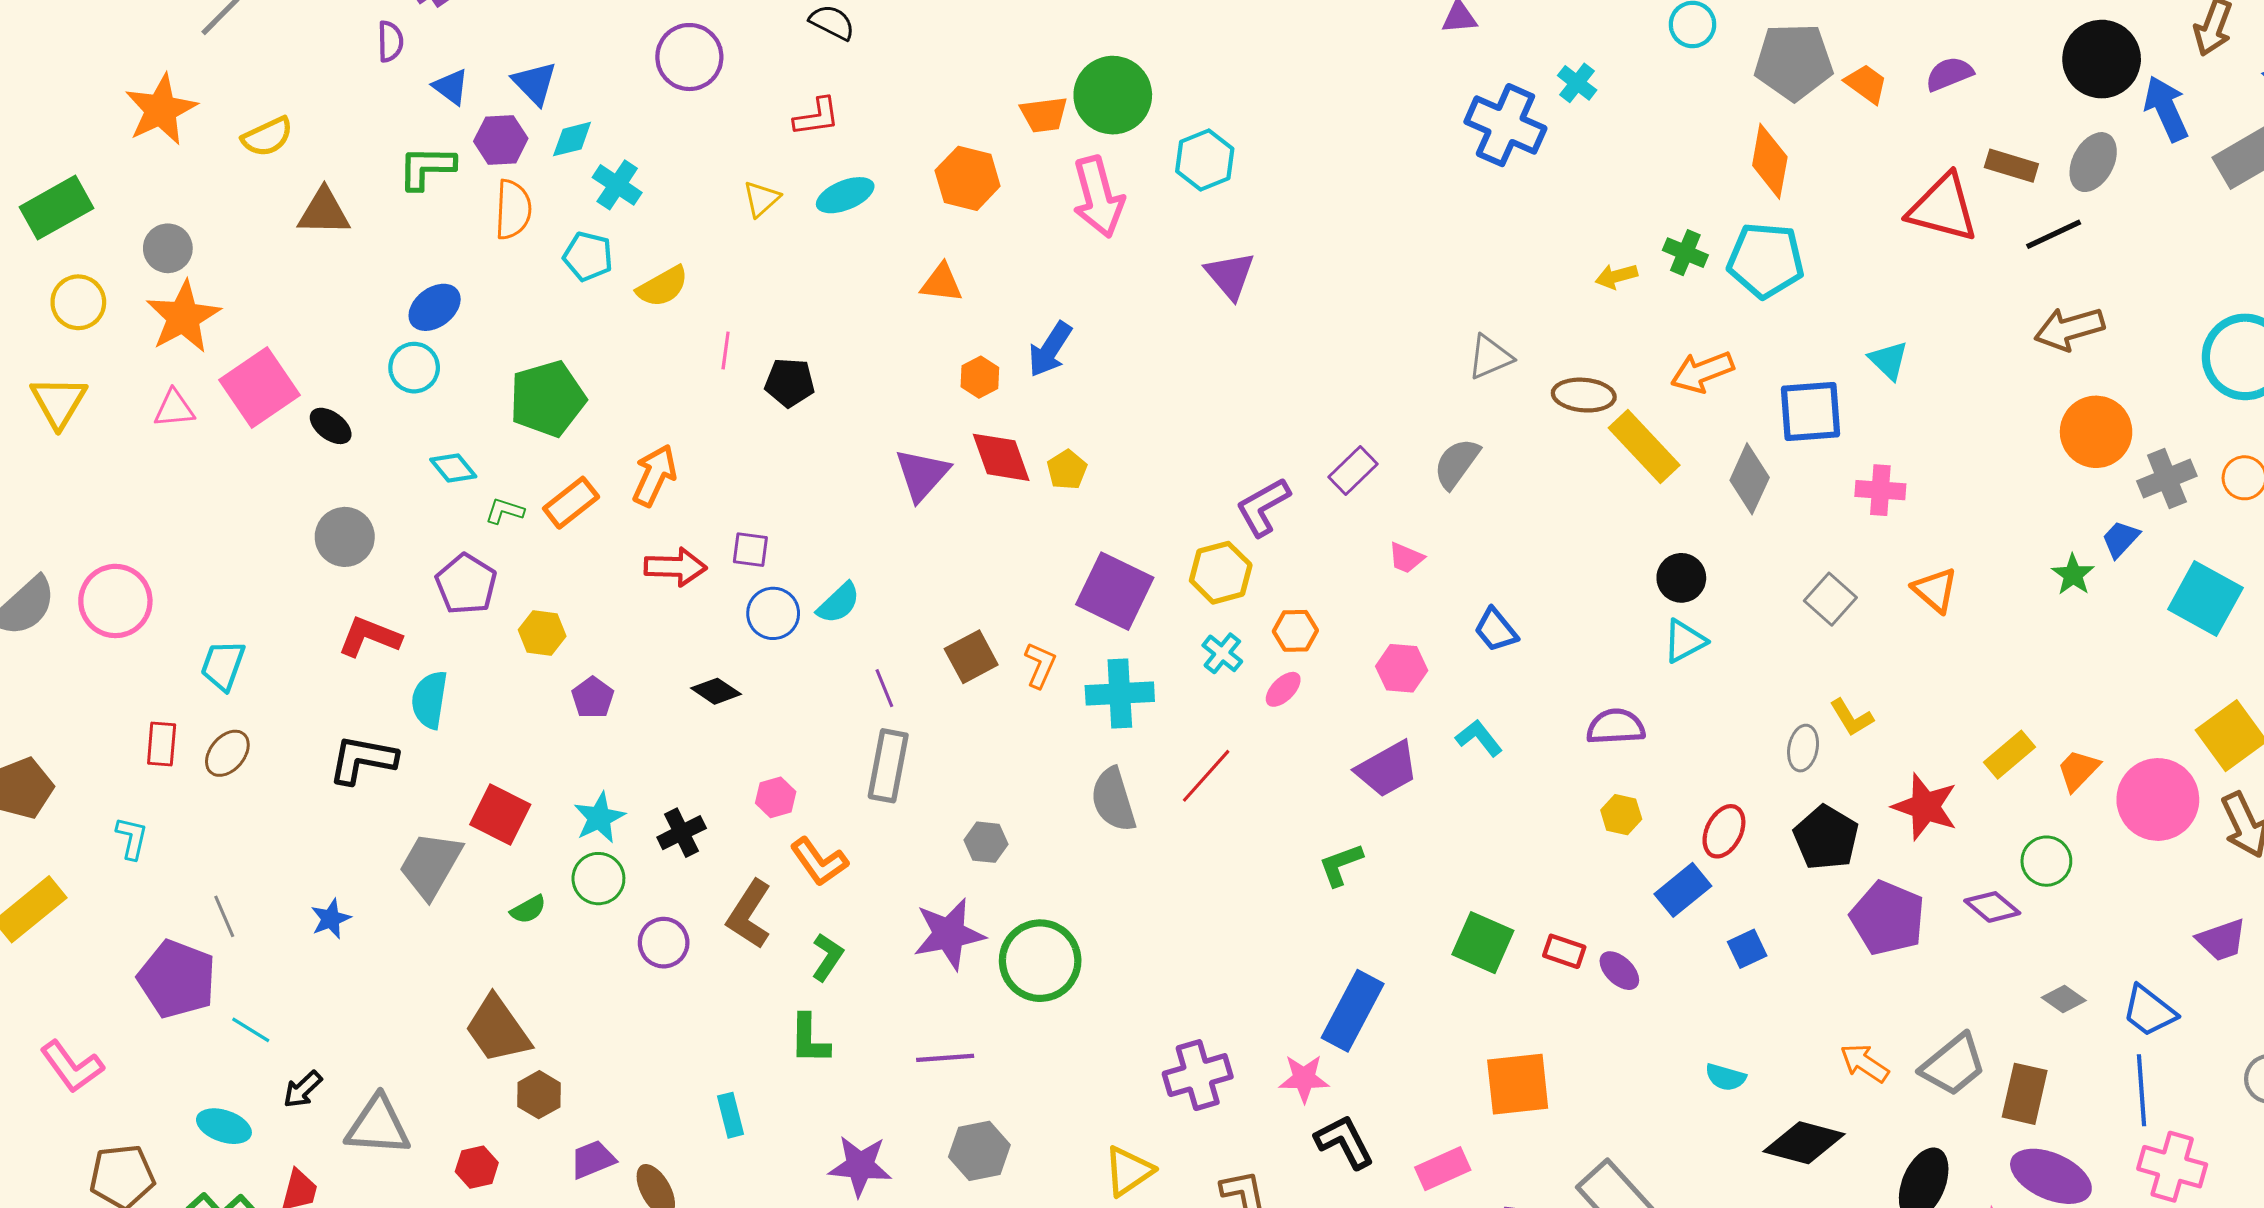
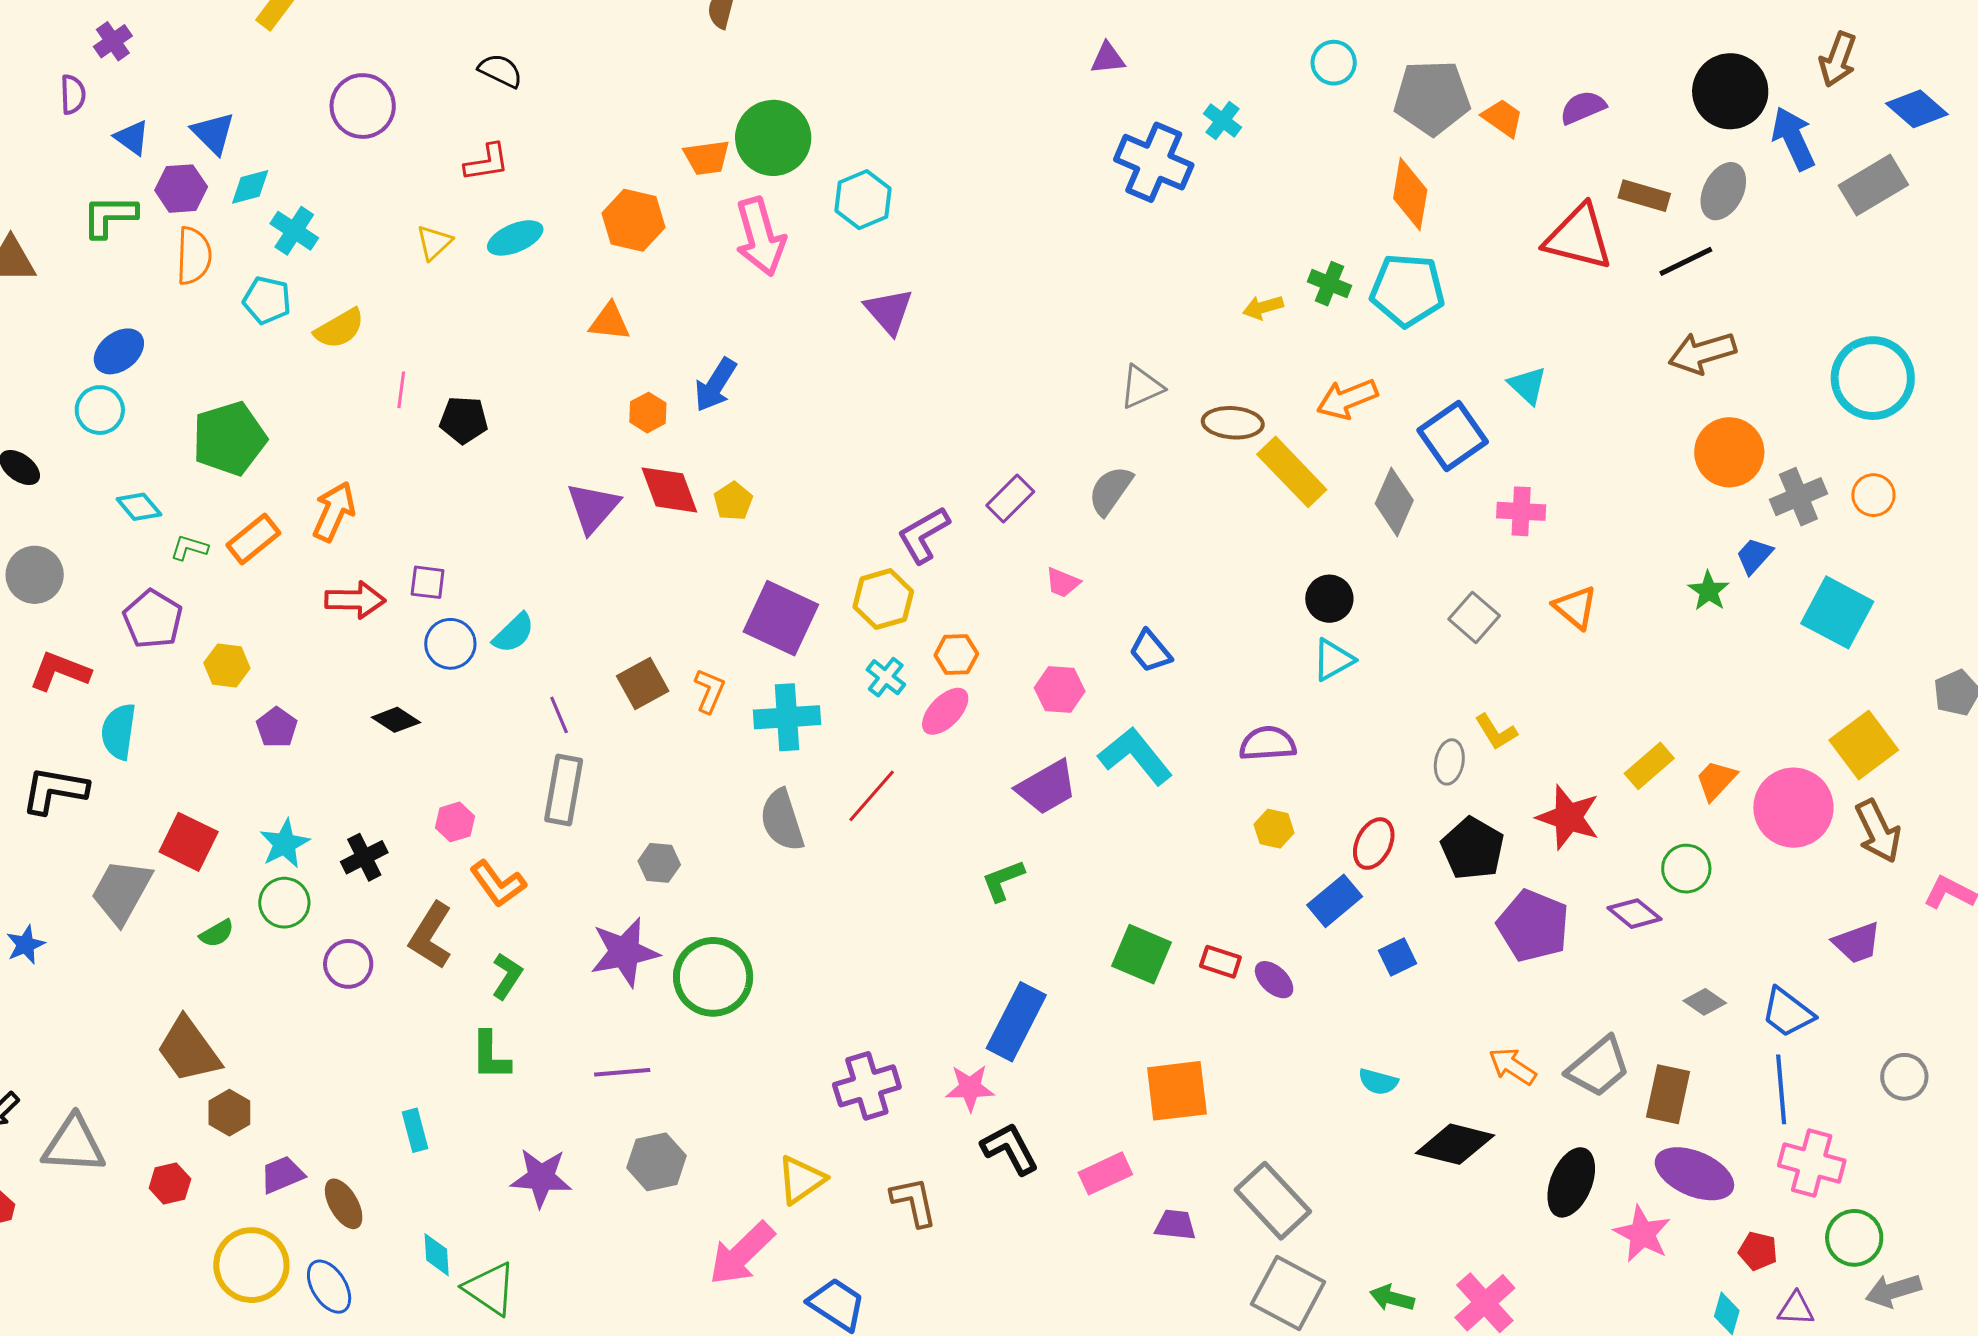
blue square: (1811, 411) -> (1453, 436), turned -30
pink ellipse: (1283, 689) -> (945, 711), size x1.4
cyan L-shape: (1479, 738) -> (1135, 756), size x1.6

